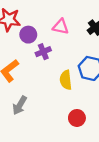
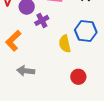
gray arrow: (20, 105) -> (26, 71), turned 72

